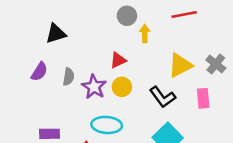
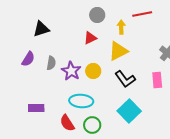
yellow arrow: (145, 34) -> (121, 27), moved
red triangle: (118, 60) -> (90, 38), moved
yellow triangle: (180, 65) -> (118, 51), moved

